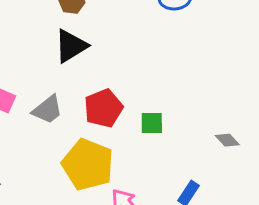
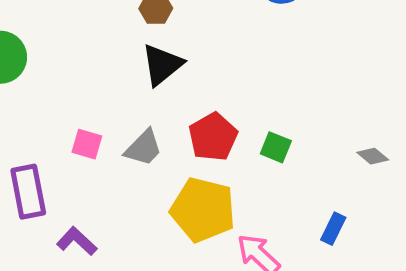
green square: (152, 123) -> (276, 147), turned 30

